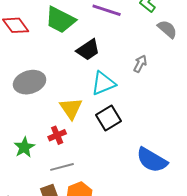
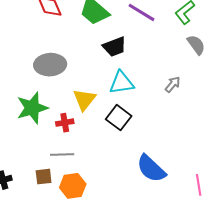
gray arrow: (140, 64) -> (173, 84), moved
black square: (108, 118) -> (119, 118), turned -35
green star: (24, 147) -> (32, 108), moved, size x1.5

